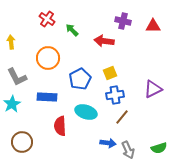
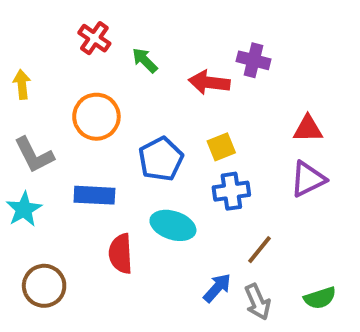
purple cross: (123, 21) -> (253, 60), moved
red triangle: (153, 26) -> (308, 129), moved
brown line: (122, 117) -> (260, 250), moved
blue arrow: (108, 143) -> (217, 288), turned -56

